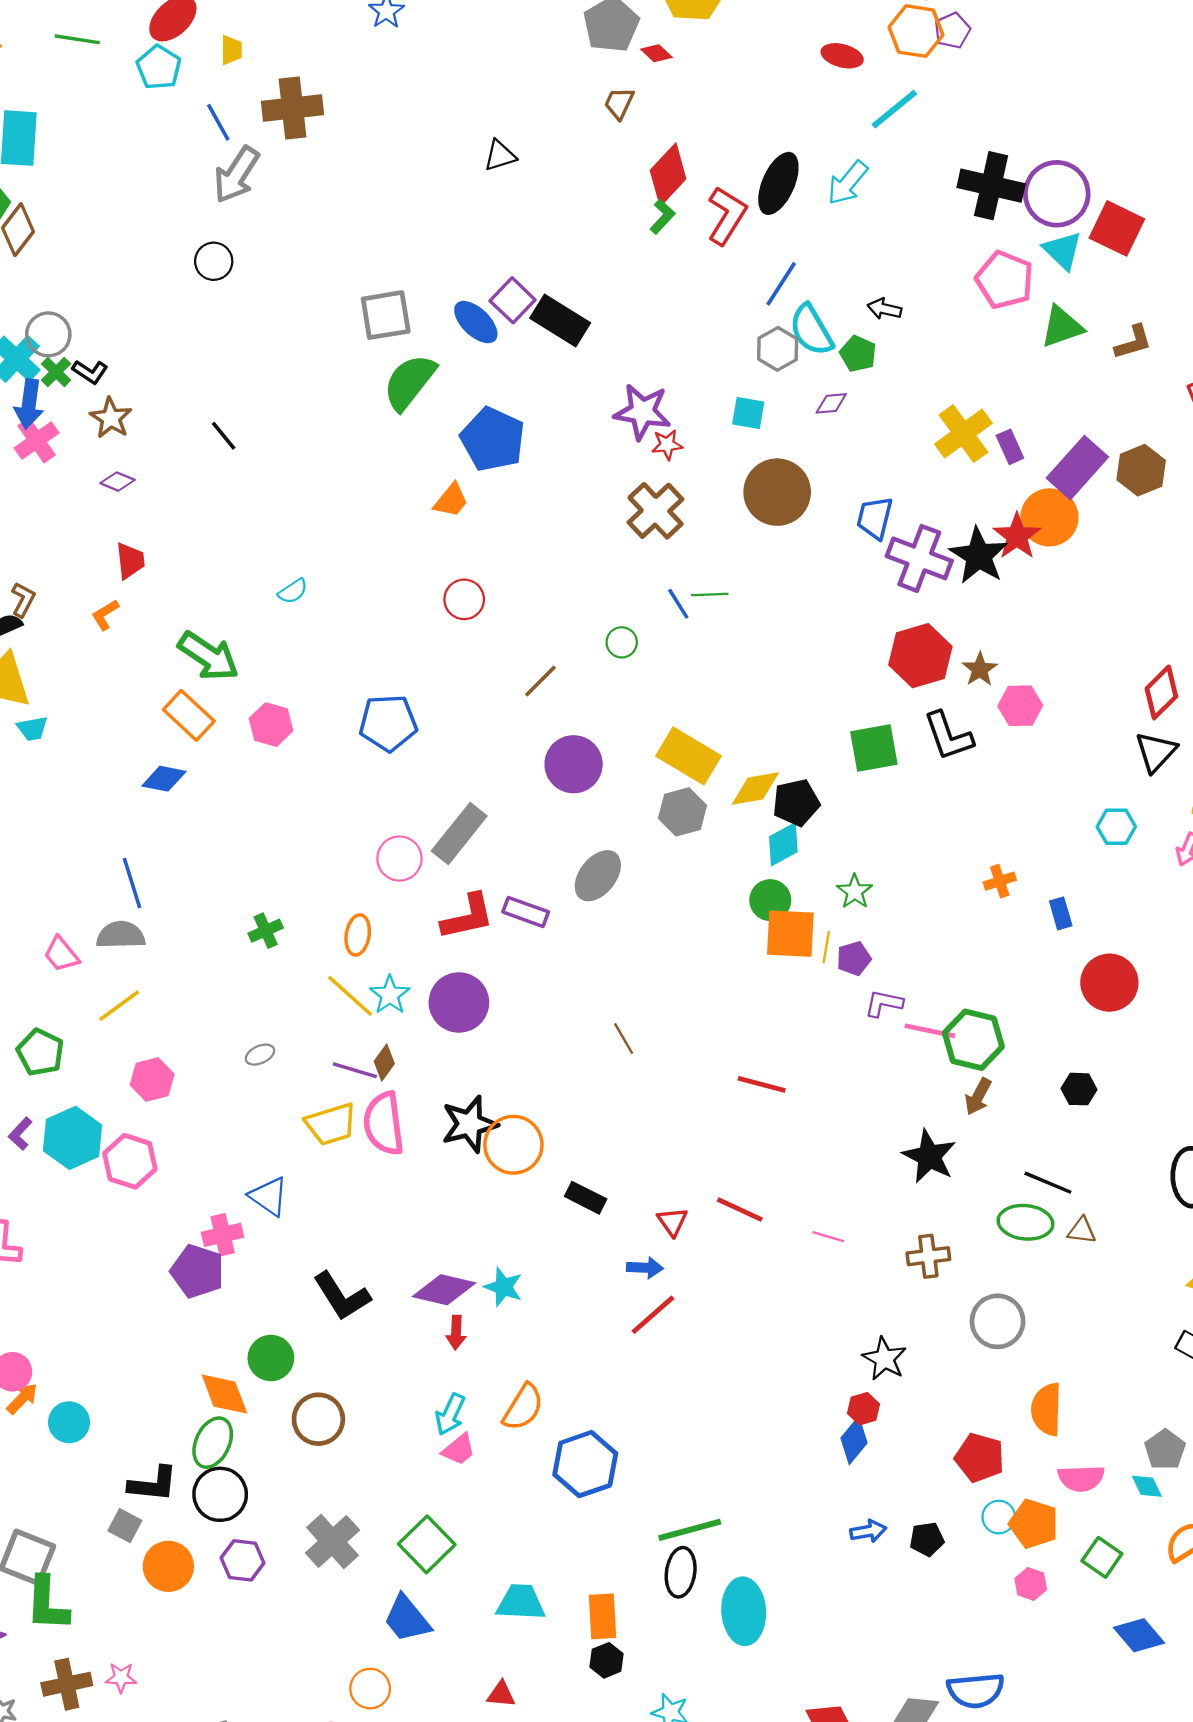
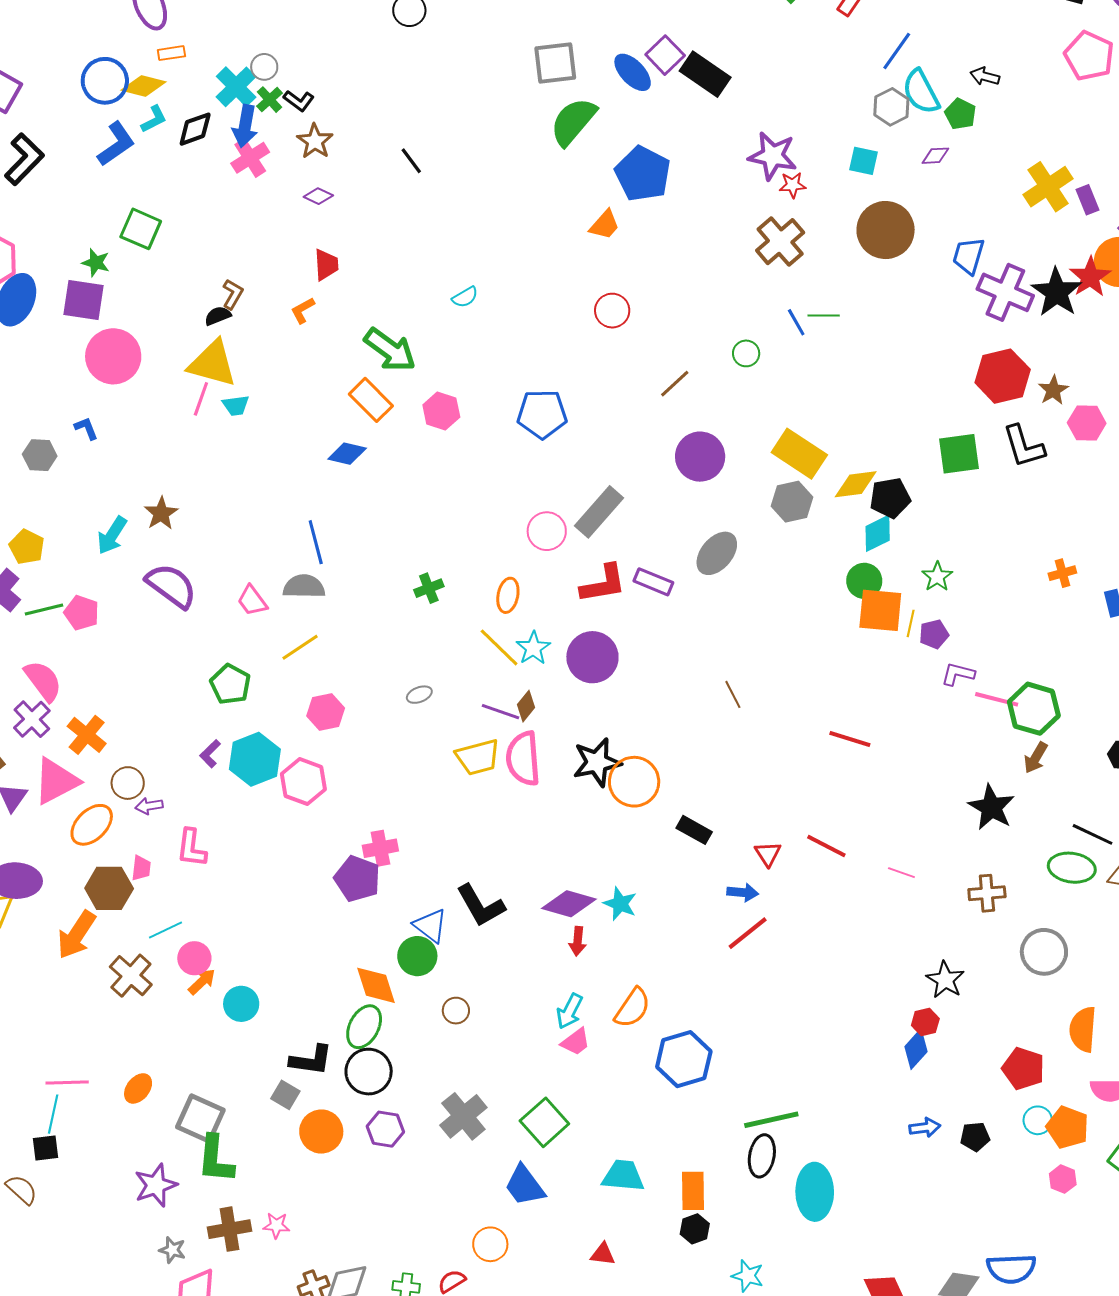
gray circle: (48, 334) -> (264, 67), size x0.7
blue triangle: (269, 1196) -> (430, 926), moved
brown circle: (318, 1419) -> (456, 1011), size x0.6

